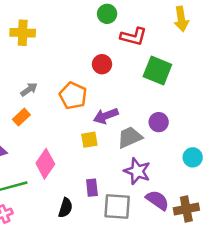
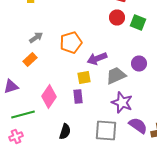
red circle: (102, 64) -> (117, 18), moved
green square: (157, 71) -> (138, 22), size x0.7
orange pentagon: (73, 96) -> (71, 42), turned 30
purple rectangle: (92, 188) -> (78, 96), moved

